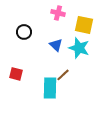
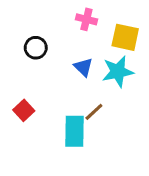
cyan star: (79, 48) -> (118, 72), turned -30
red square: (16, 74) -> (24, 110), turned 32

